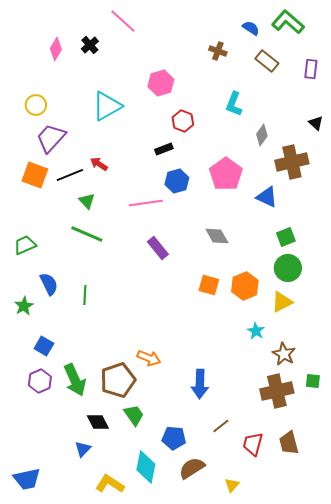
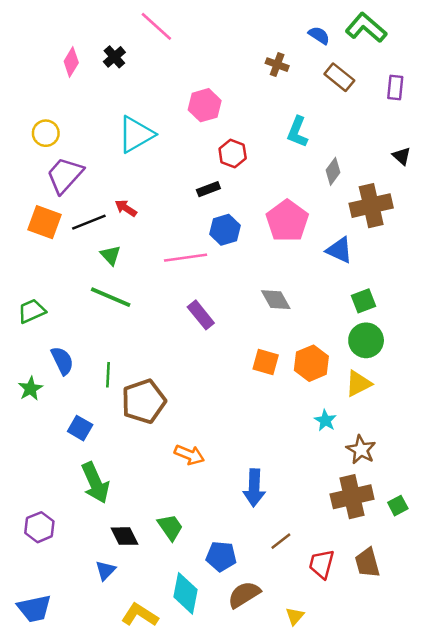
blue square: (44, 346) -> (80, 428), moved
brown pentagon: (118, 380) -> (144, 401), moved
purple hexagon: (40, 381) -> (39, 527), moved
green square: (313, 381) -> (398, 506), moved, turned -35

